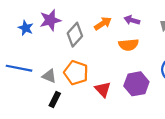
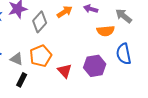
orange semicircle: (129, 45) -> (106, 31), moved
orange pentagon: (76, 73) -> (41, 56), turned 30

